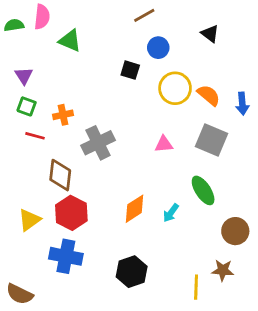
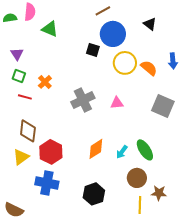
blue circle: (158, 48) -> (113, 34), size x1.6
blue arrow: (242, 104) -> (173, 61), moved
orange cross: (63, 115) -> (45, 82), turned -32
gray square: (211, 140) -> (163, 106), moved
gray cross: (98, 143) -> (83, 100), moved
brown diamond: (60, 175) -> (28, 131), moved
green ellipse: (203, 190) -> (145, 150), moved
brown circle: (235, 231) -> (137, 178), moved

